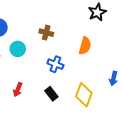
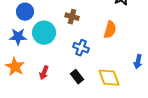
cyan circle: (18, 49) -> (44, 33), size x1.5
yellow diamond: (84, 95) -> (109, 78), turned -40

